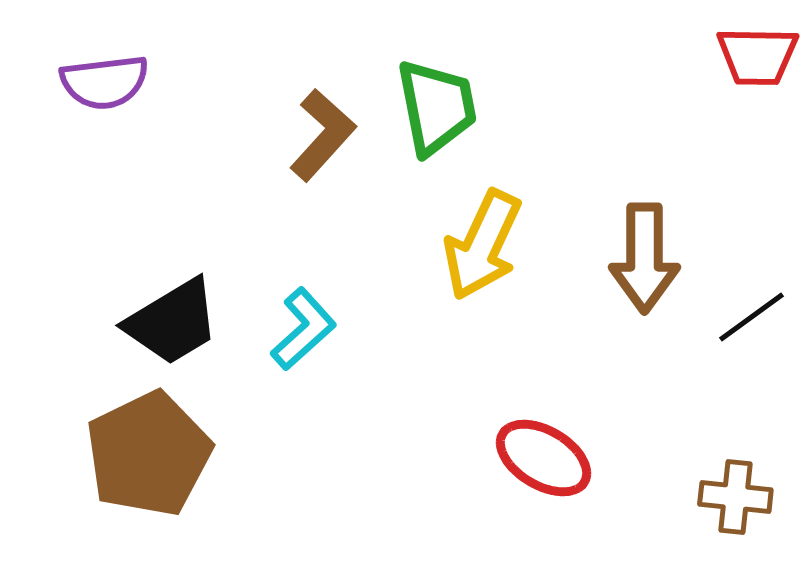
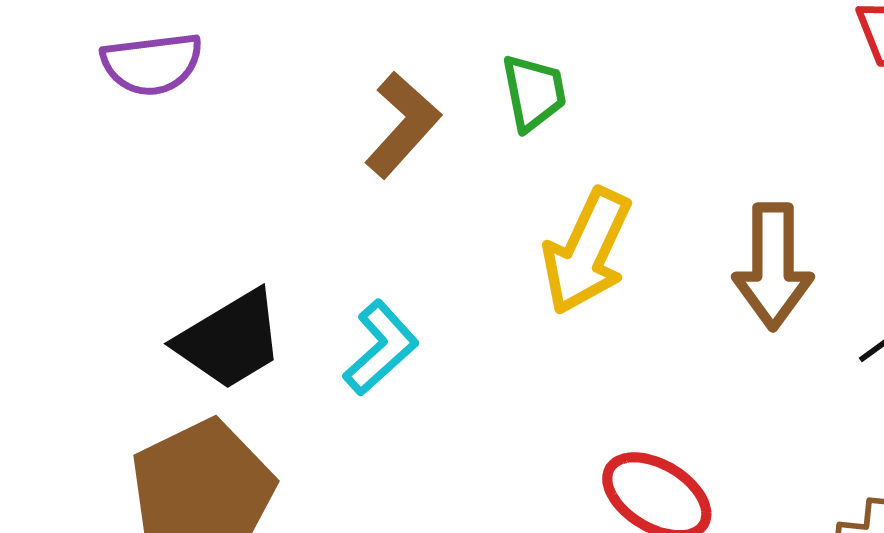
green trapezoid: (436, 107) -> (534, 93), size x0.7

